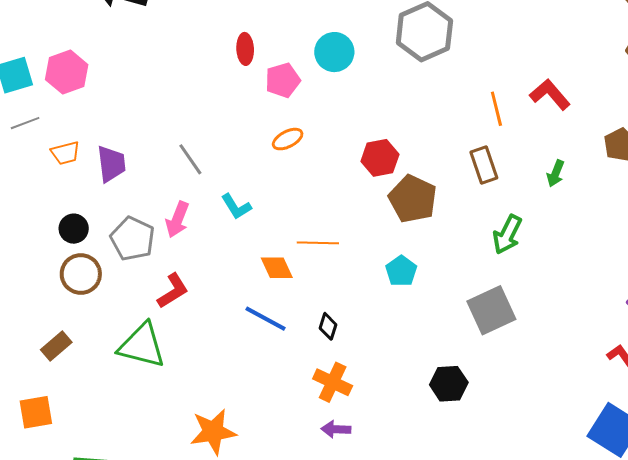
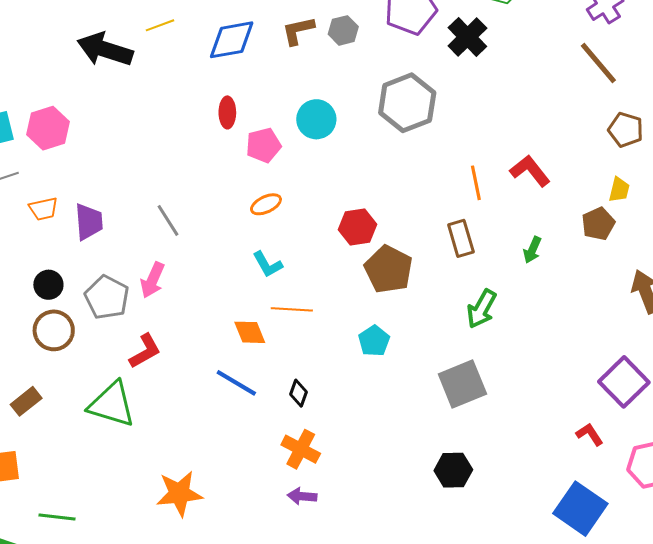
cyan L-shape: (236, 207) -> (268, 264), moved
black hexagon: (449, 384) -> (453, 470), moved

